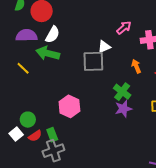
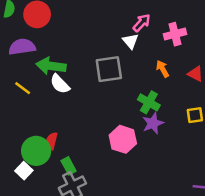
white semicircle: (53, 35) -> (60, 84), moved, turned 114
white triangle: (104, 47) -> (130, 41), moved, turned -40
pink hexagon: (69, 106) -> (123, 139), moved
green circle: (28, 120) -> (36, 151), size x1.5
red semicircle: (35, 136) -> (52, 141), moved, turned 144

